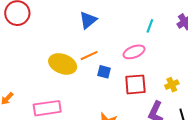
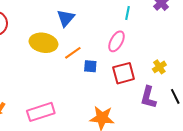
pink ellipse: (134, 52) -> (116, 41), turned -30
yellow ellipse: (63, 64) -> (43, 43), moved

